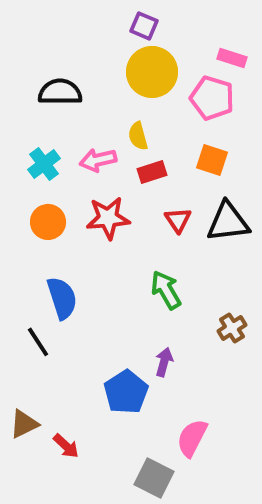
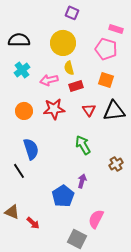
yellow circle: (152, 72) -> (63, 43), moved
black semicircle: (60, 92) -> (19, 40), moved
cyan cross: (44, 164) -> (22, 70), moved
brown triangle: (24, 424) -> (12, 212), turned 49

